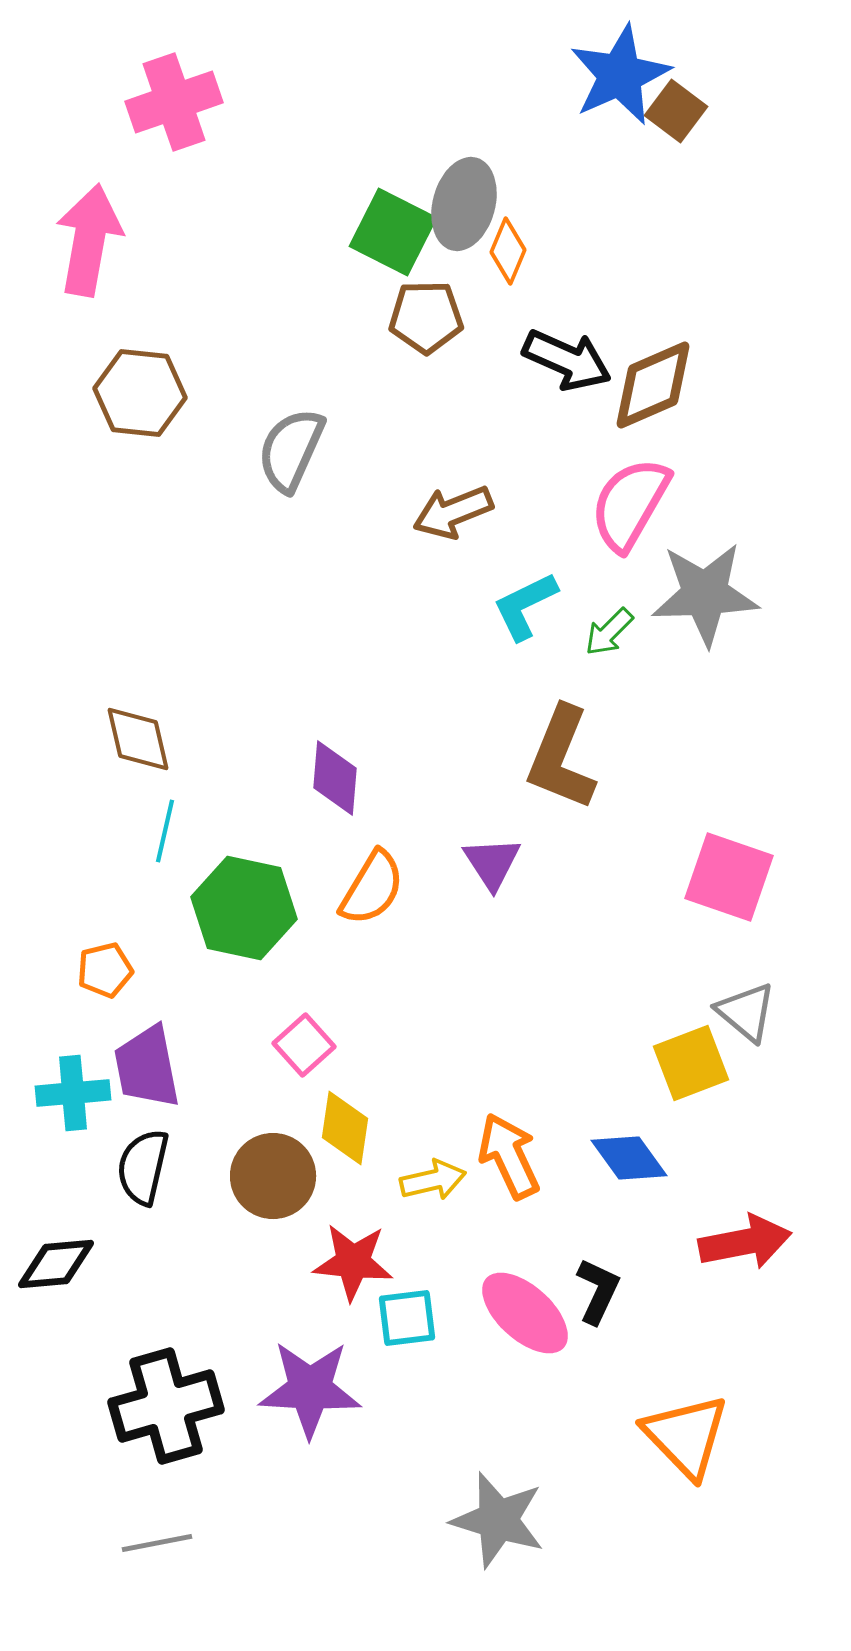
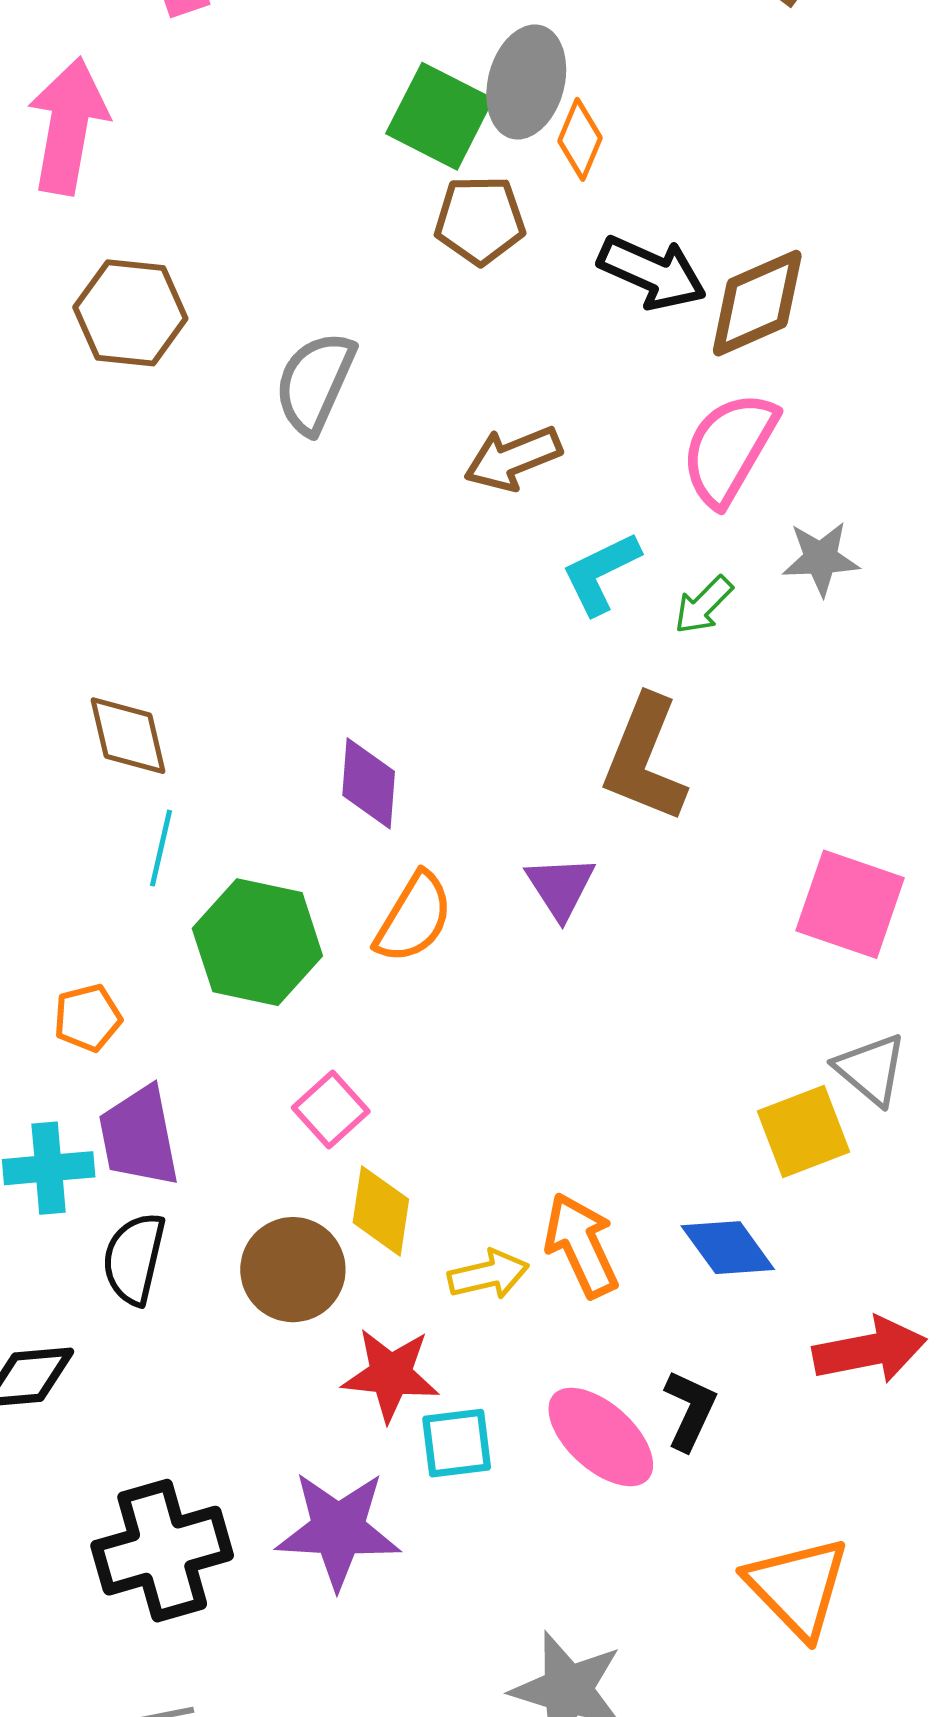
gray star: (705, 594) -> (821, 558), size x0.6

